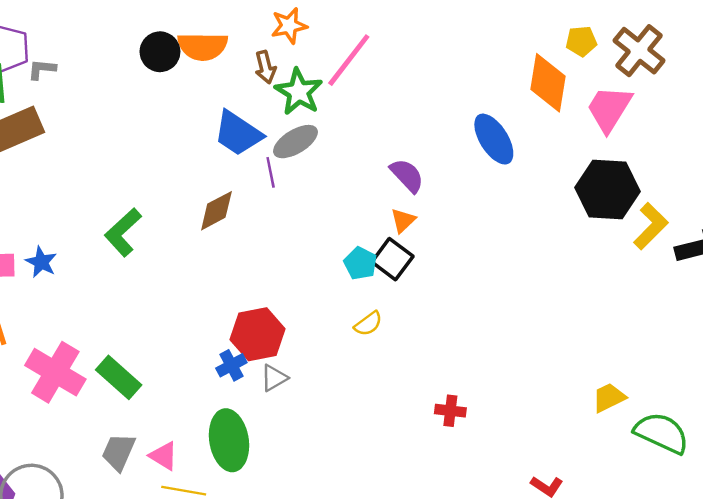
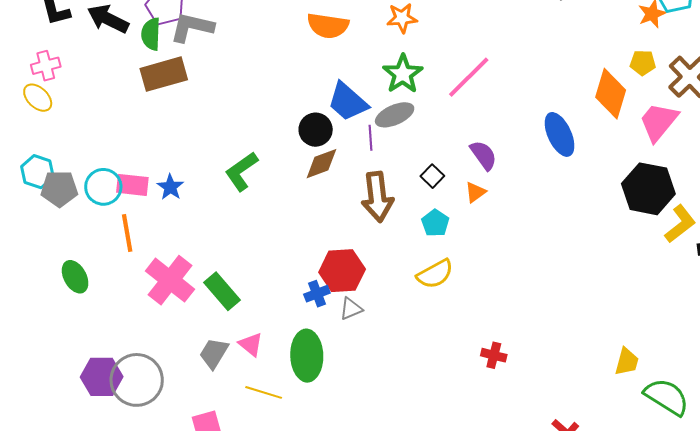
black circle: (160, 52) -> (316, 130), moved
pink line: (349, 60) -> (469, 77), moved
brown arrow: (265, 67) -> (377, 197), moved, size x1.8
gray L-shape: (42, 69) -> (192, 27), size x1.8
black square: (392, 259) -> (432, 176), moved, size x0.7
yellow semicircle: (368, 324) -> (435, 274), size x1.5
yellow trapezoid: (609, 398) -> (627, 362), turned 124
pink triangle: (164, 456) -> (251, 344), moved

